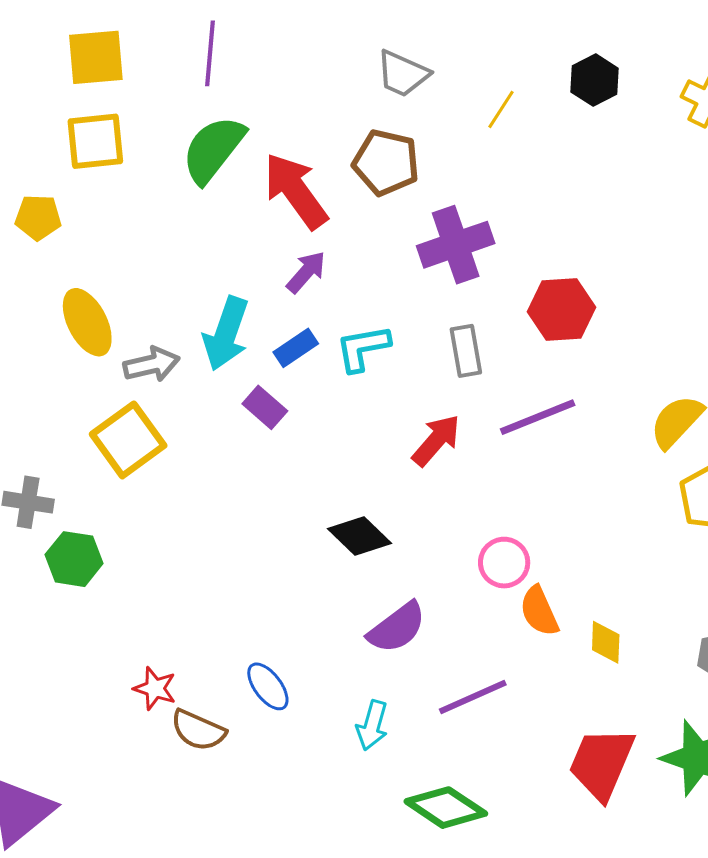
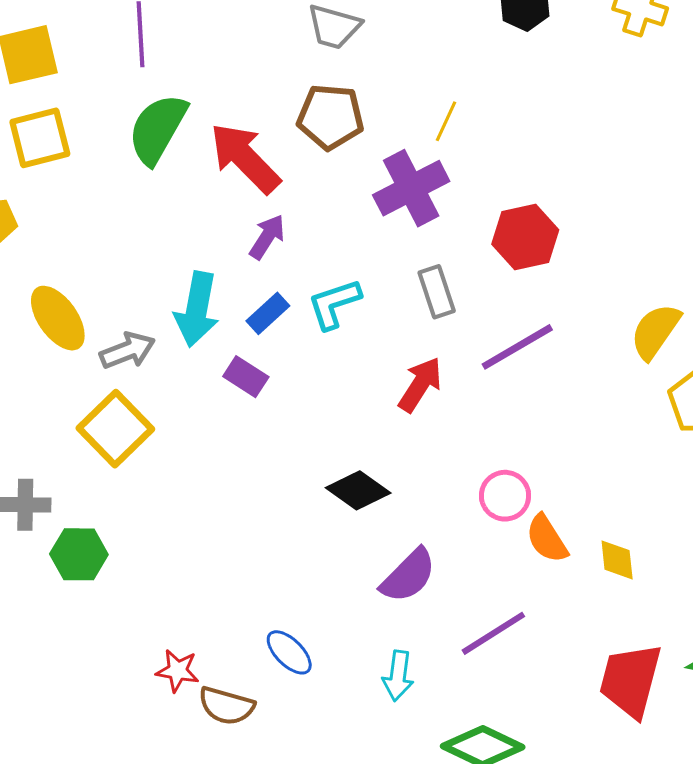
yellow line: (501, 109) -> (446, 121), moved

